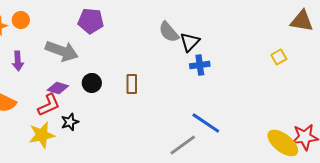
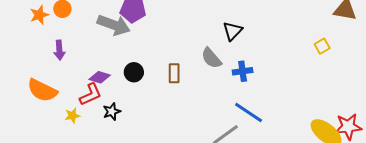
gray semicircle: (169, 32) -> (211, 58), moved
gray arrow: (62, 51) -> (114, 25), moved
blue cross: (200, 65) -> (243, 71), moved
yellow star: (42, 135) -> (72, 116), moved, size x0.6

